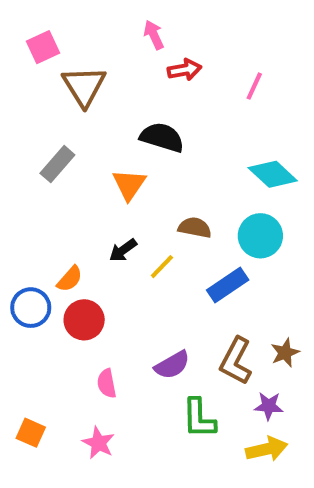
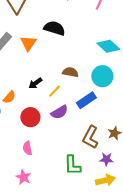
orange triangle: (129, 185) -> (28, 43), moved
red circle: (84, 320) -> (30, 117), moved
purple semicircle: (172, 365) -> (59, 112), moved

